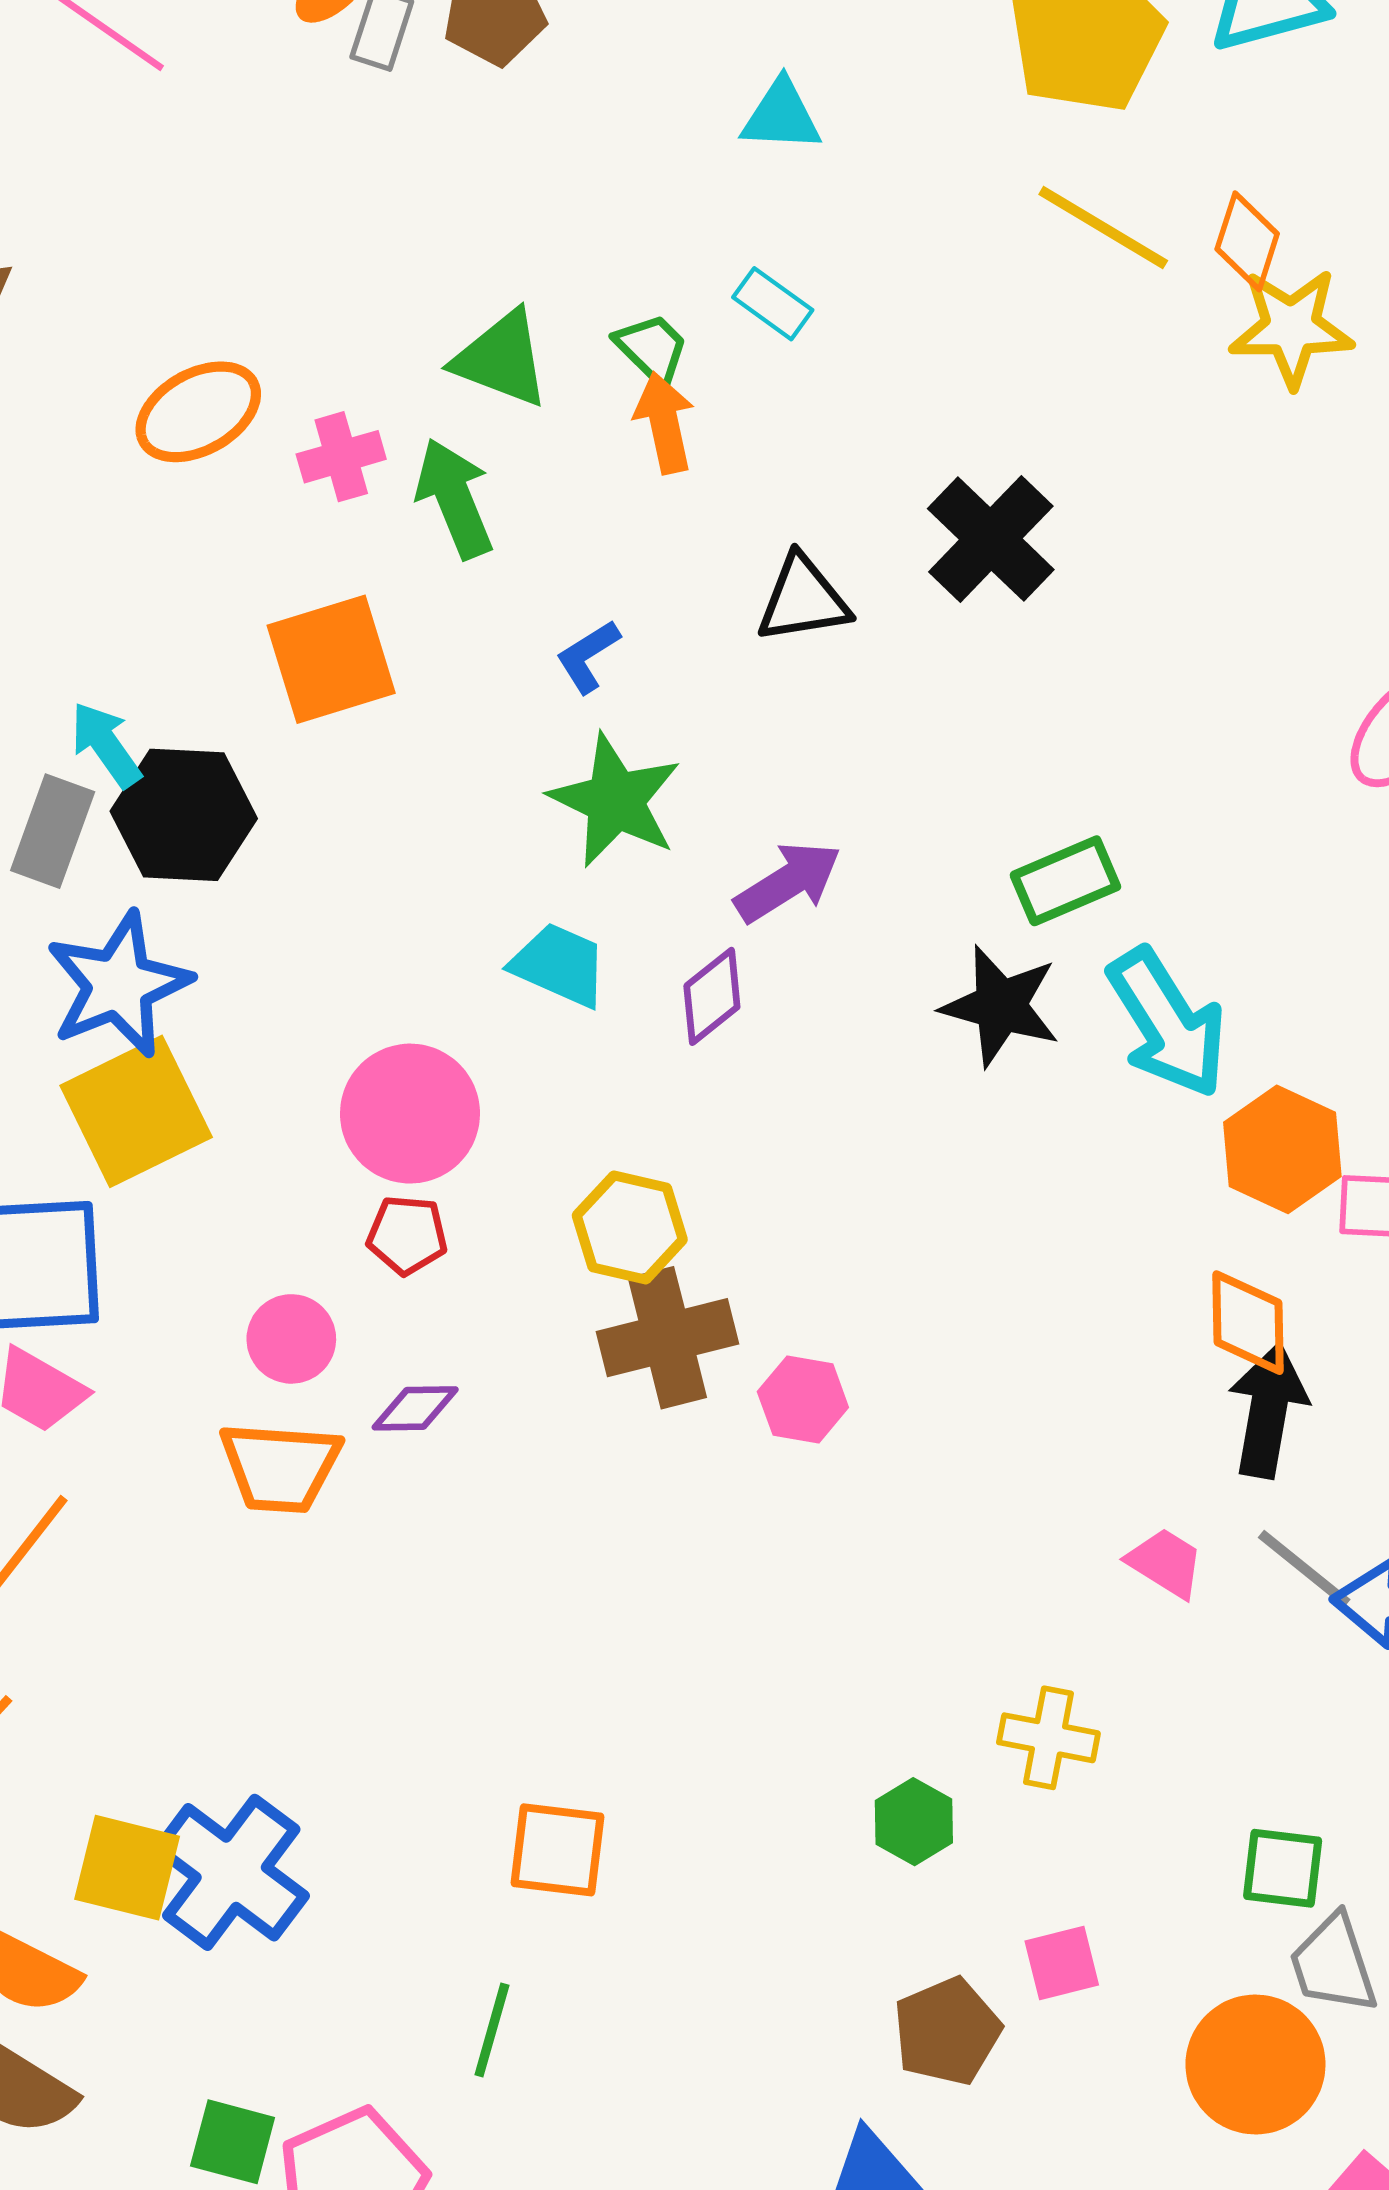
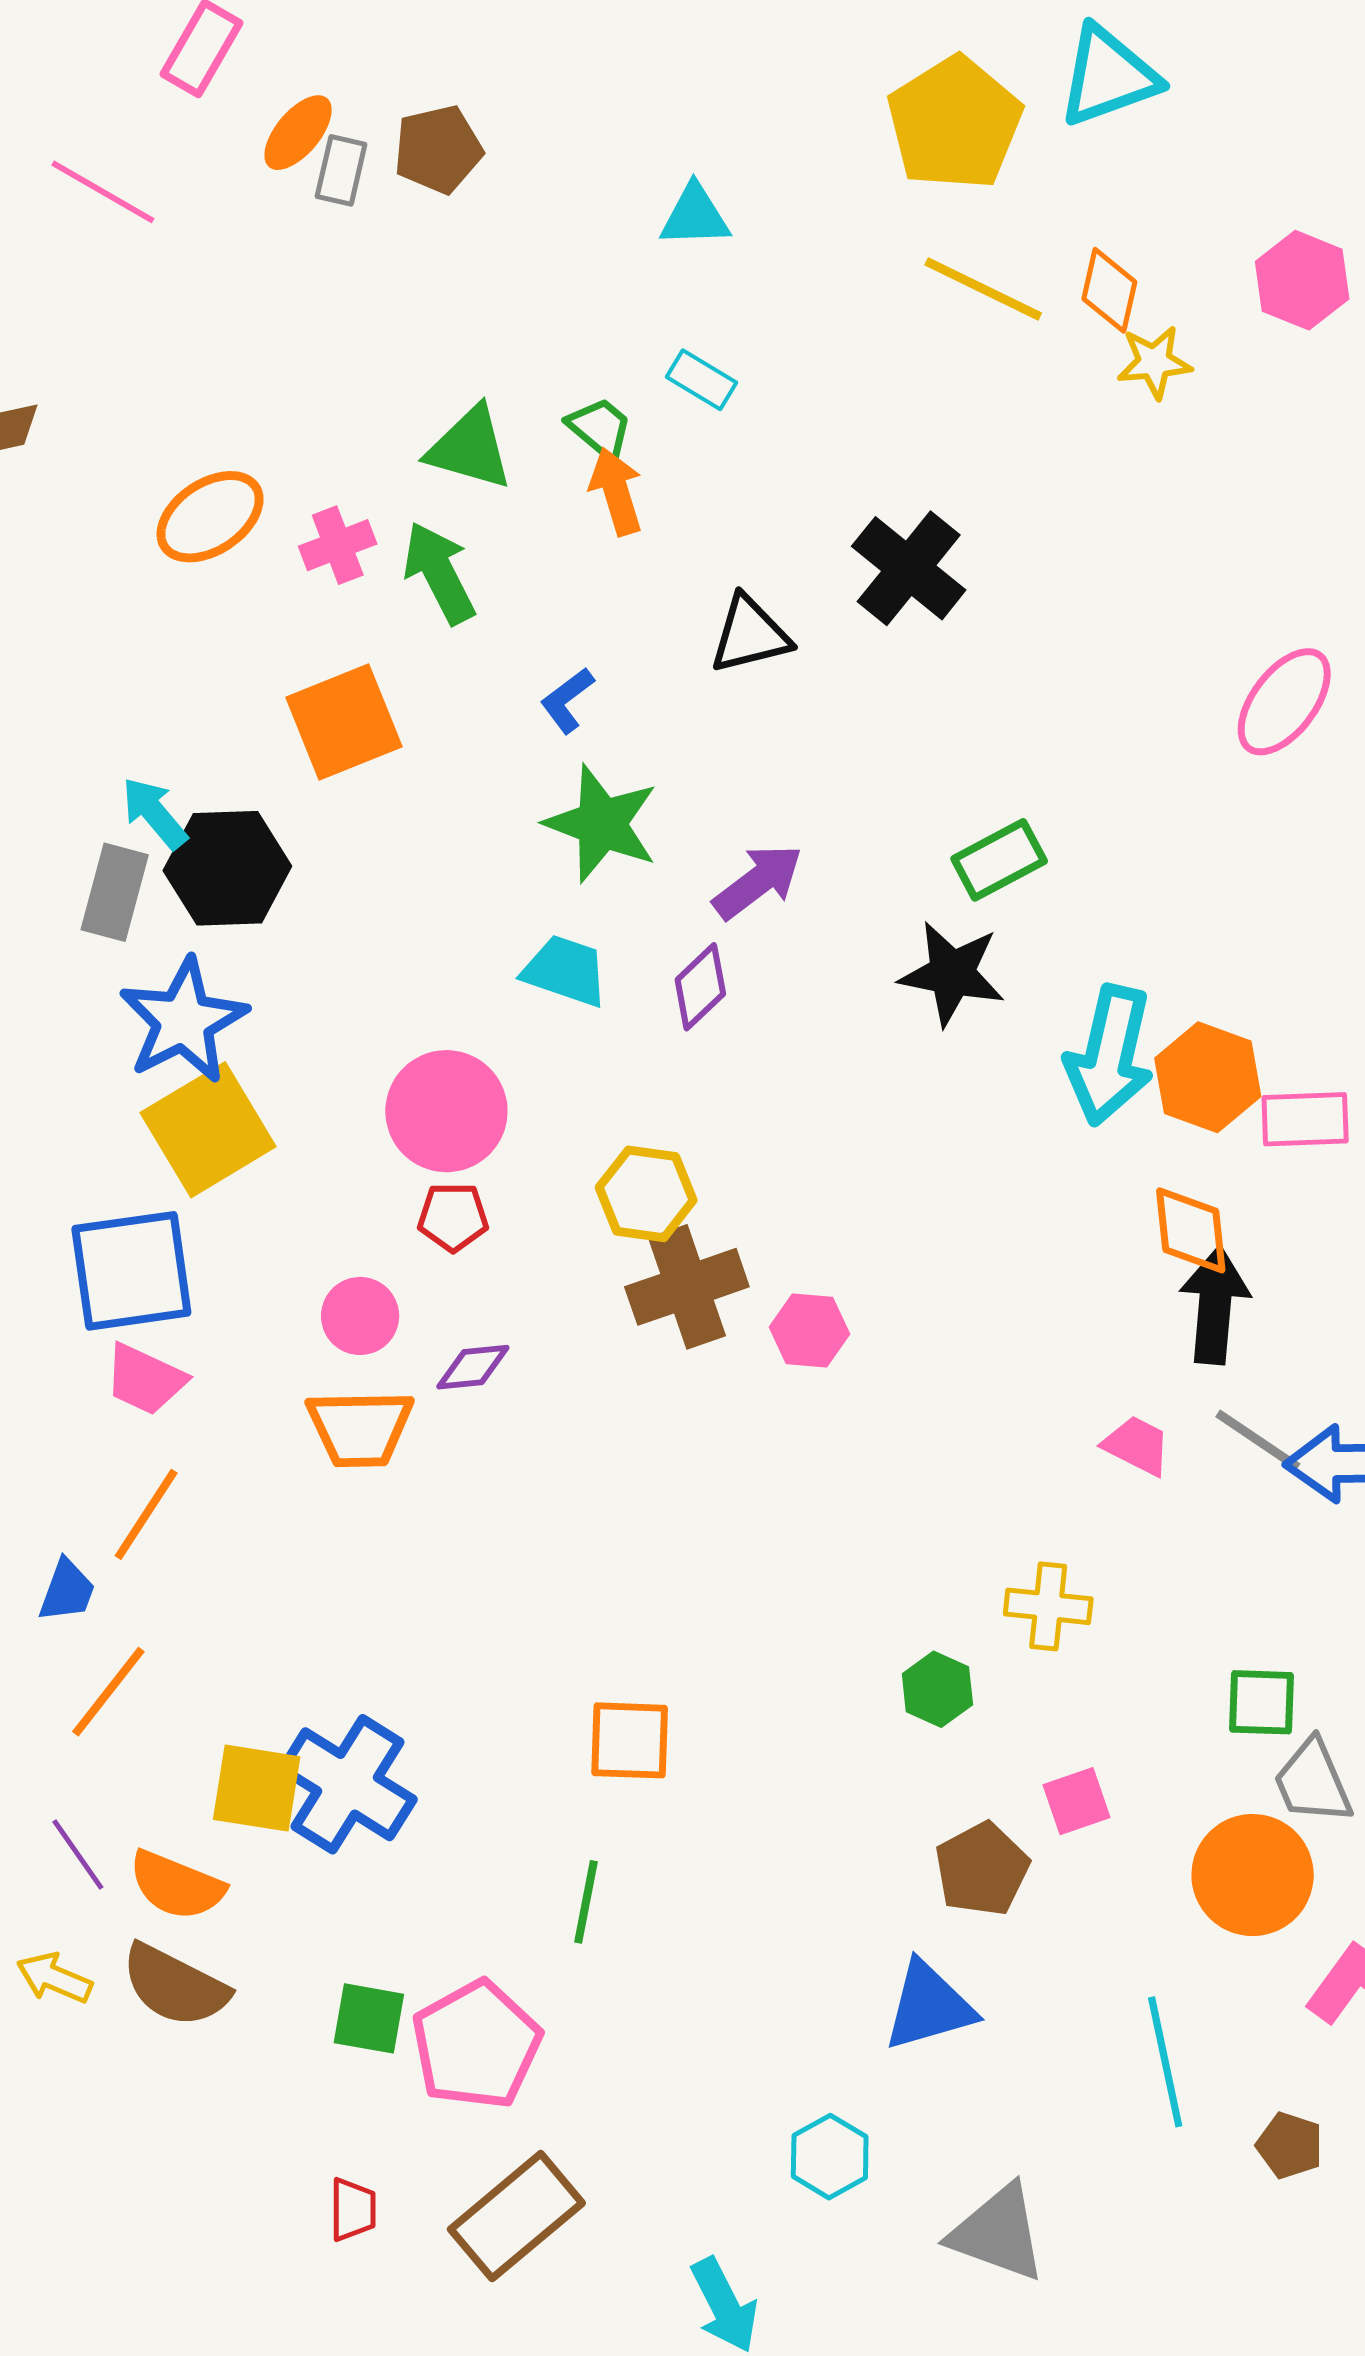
yellow star: (1291, 328) -> (1154, 362), size x0.7
cyan arrow: (1167, 1023) -> (1109, 1055), moved, turned 50

